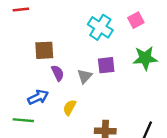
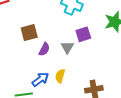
purple semicircle: (58, 73) -> (44, 49), turned 64
blue arrow: (38, 97) -> (40, 79), moved

